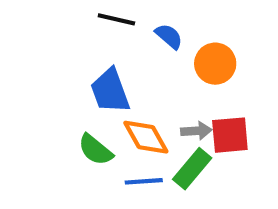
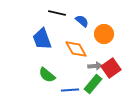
blue trapezoid: (110, 91) -> (42, 39), moved
red square: (230, 135) -> (111, 68), turned -30
orange diamond: (146, 137) -> (76, 49), moved

